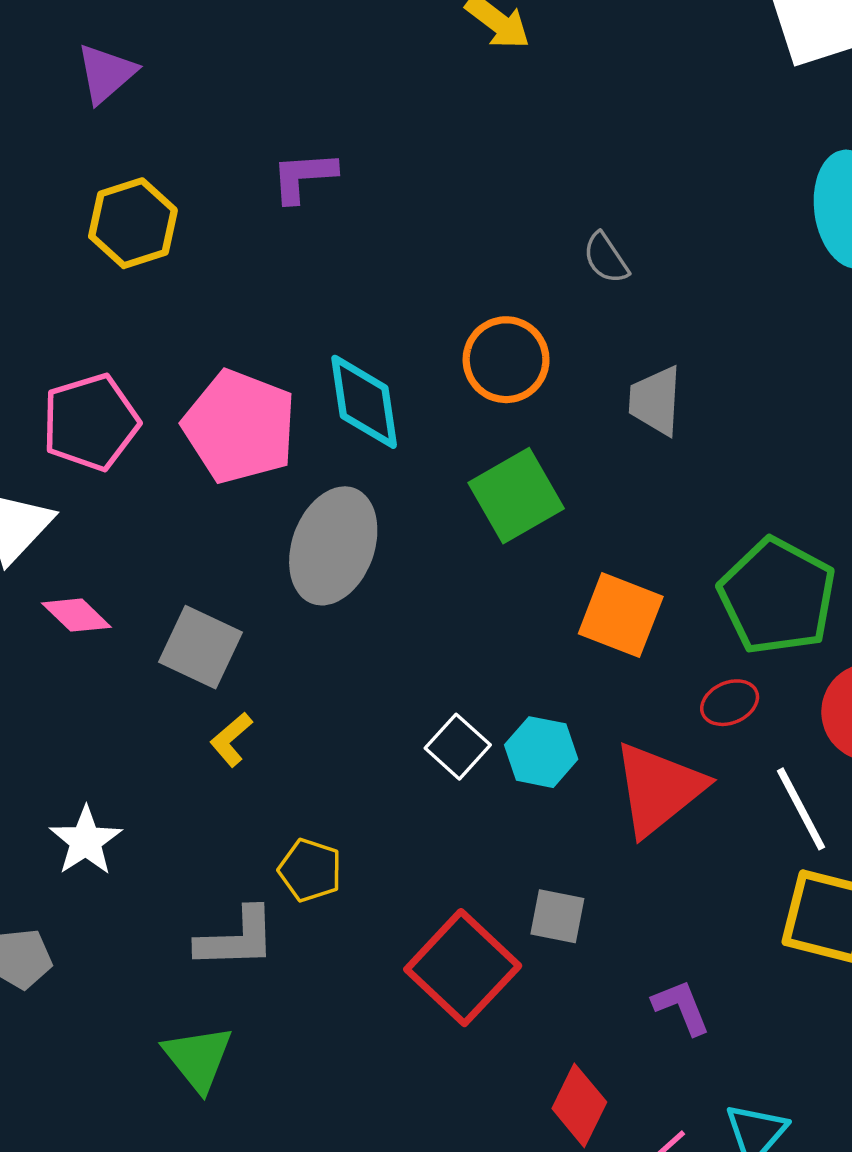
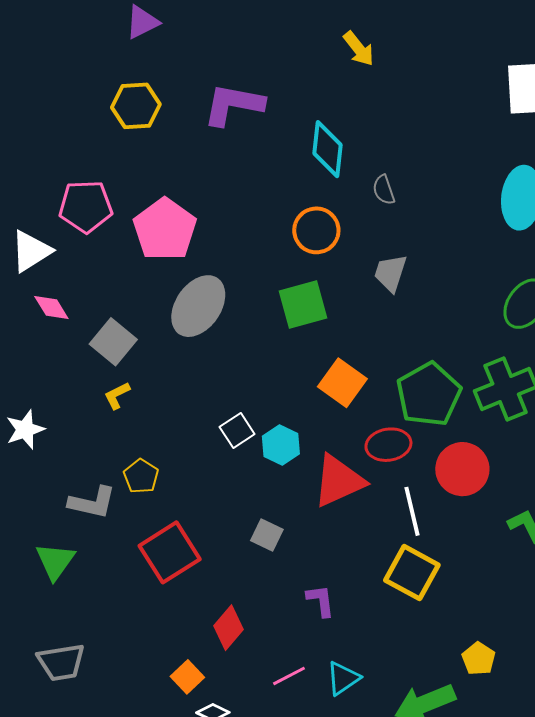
purple L-shape: (304, 177) -> (233, 105), size x1.6
cyan diamond: (364, 402) -> (328, 149), moved
red ellipse: (730, 703) -> (388, 445), size x1.4
red square: (463, 968) -> (170, 552), moved
red diamond: (579, 1105) -> (228, 628), moved

